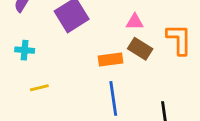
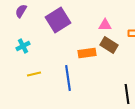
cyan cross: (25, 50) -> (23, 46), turned -32
blue line: (113, 98) -> (68, 78), moved

